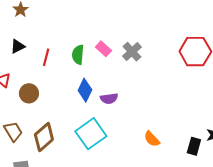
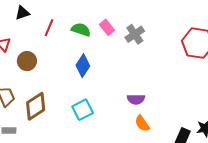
green semicircle: (78, 55) -> (81, 30), turned 96
purple semicircle: (109, 98) -> (136, 99), moved
cyan square: (91, 134) -> (83, 110), size x0.7

